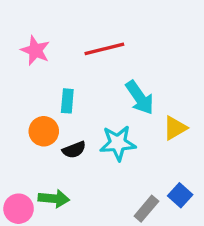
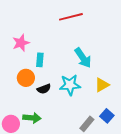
red line: (104, 49) -> (71, 17), moved
pink star: (35, 50) -> (21, 43), moved, turned 30
yellow triangle: (175, 128) -> (102, 85), moved

